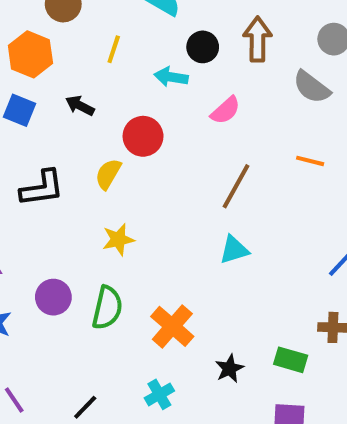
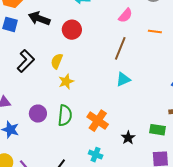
black arrow: (80, 106) -> (39, 18), size x1.5
pink semicircle: (225, 110) -> (125, 15), moved
yellow semicircle: (108, 174) -> (57, 61), moved
black L-shape: (42, 188) -> (26, 61), turned -30
cyan cross: (159, 394) -> (96, 155), turned -32

